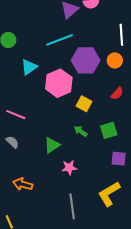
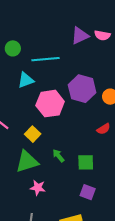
cyan line: (60, 40) -> (45, 59), moved
yellow square: (84, 104) -> (33, 134), moved
green triangle: (52, 145) -> (27, 161), size x1.4

